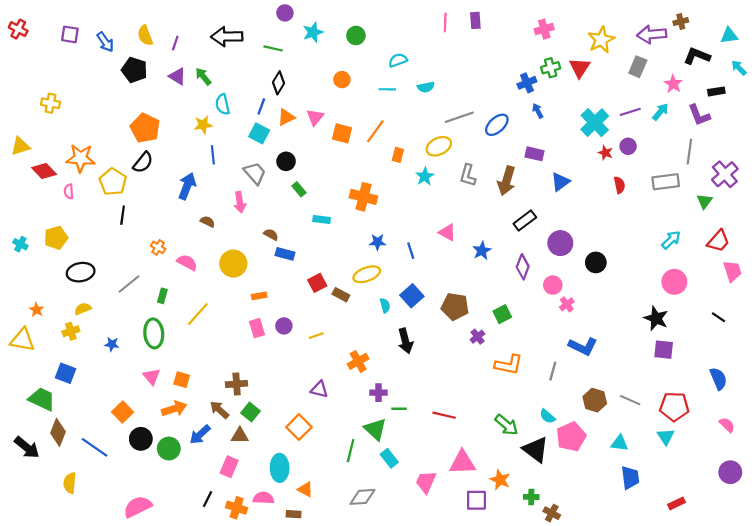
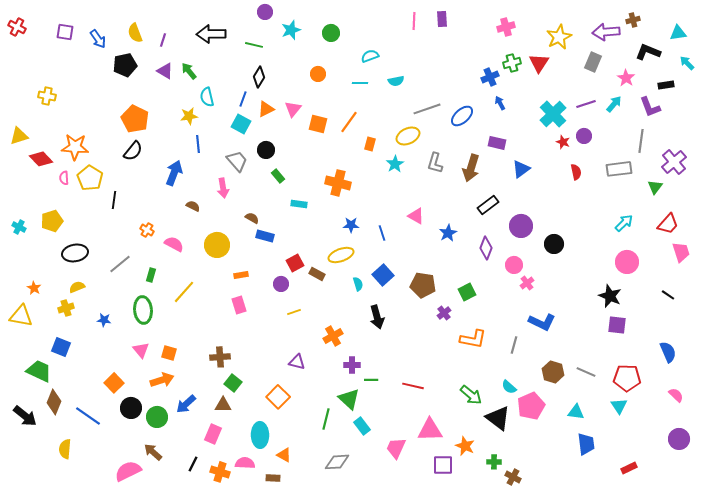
black pentagon: (134, 70) -> (125, 65), turned -30
yellow pentagon: (113, 182) -> (90, 178), moved
purple circle: (284, 326) -> (281, 284), moved
brown arrow: (219, 410) -> (153, 452), moved

